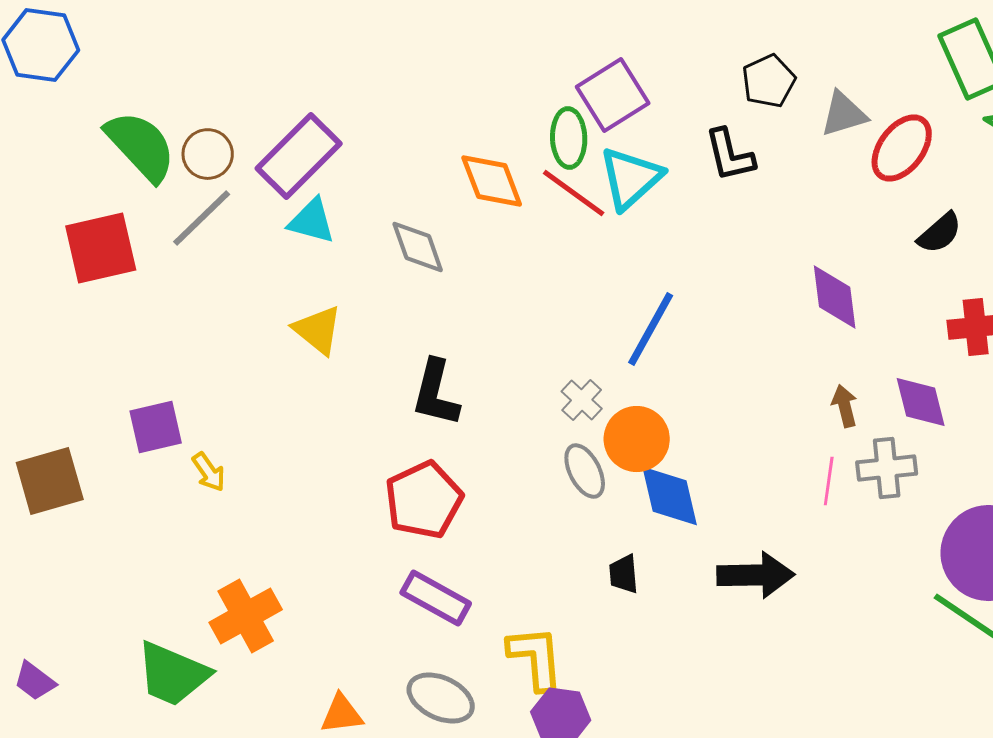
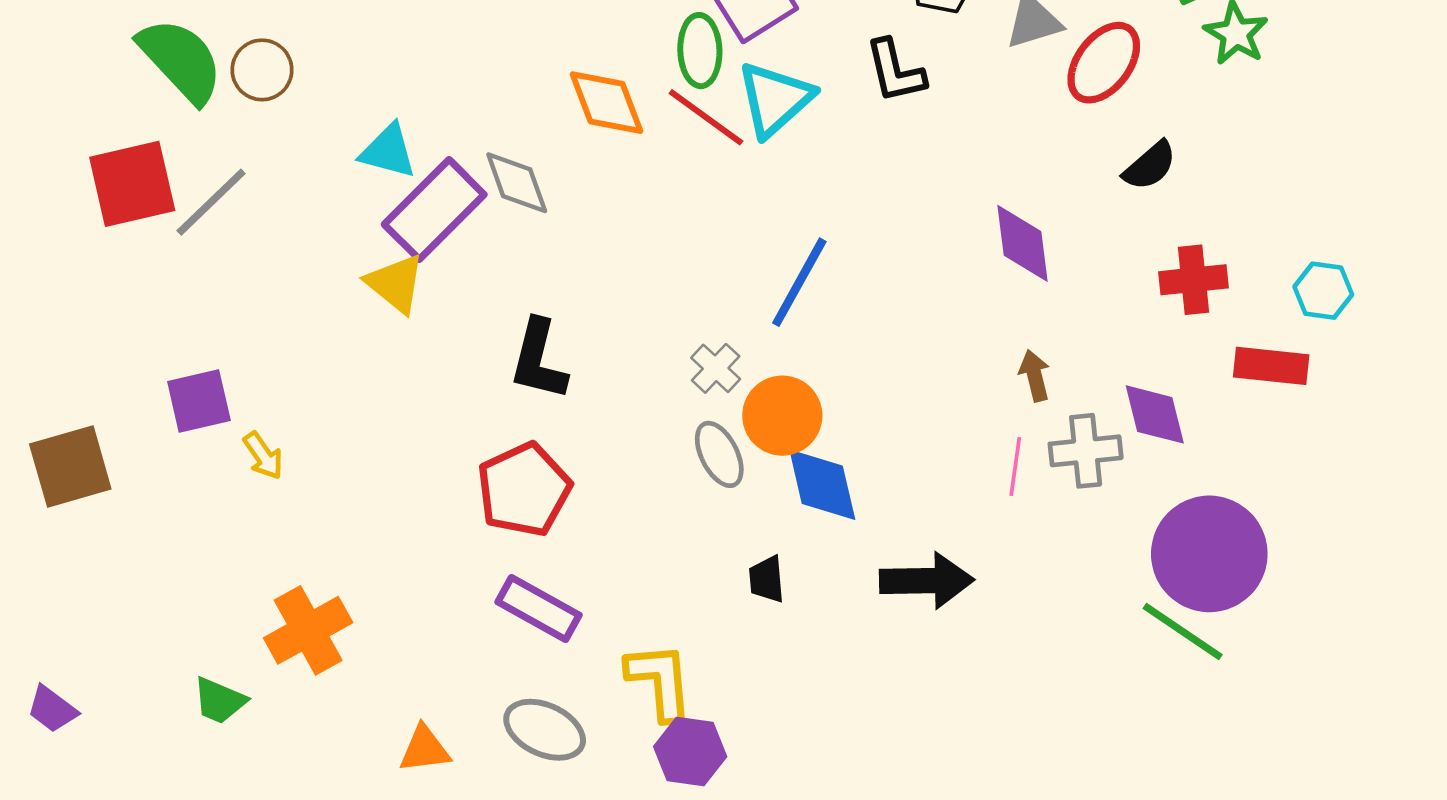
purple rectangle: (299, 156) -> (434, 209), moved
gray line: (202, 218) -> (211, 202), moved
purple diamond: (921, 402) -> (1155, 414), moved
green trapezoid: (173, 674) -> (220, 701), size x0.6

